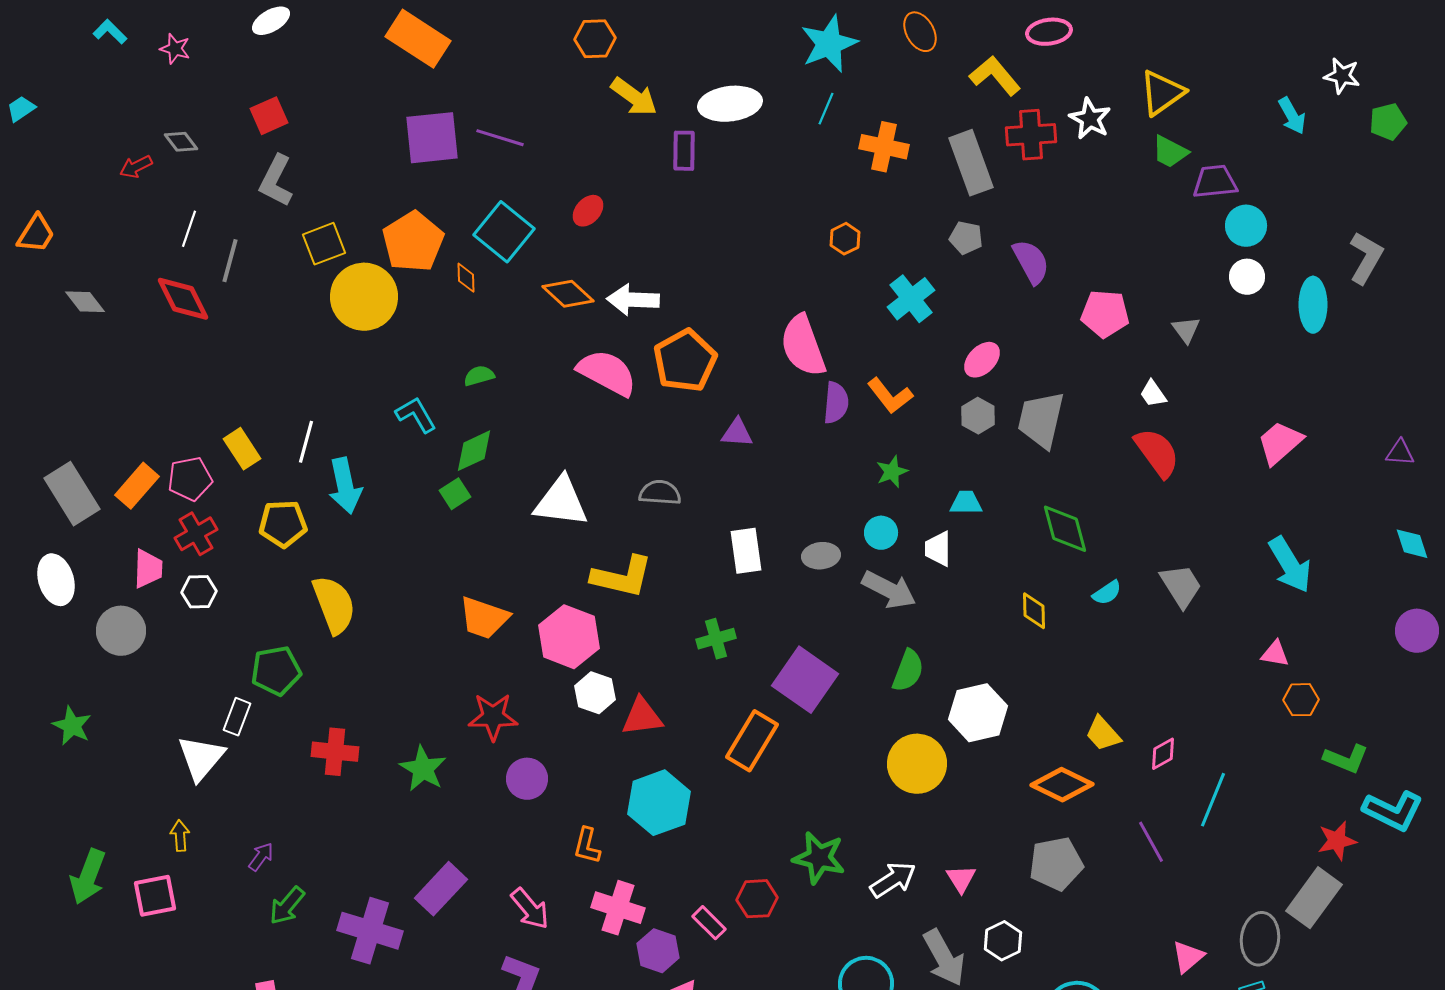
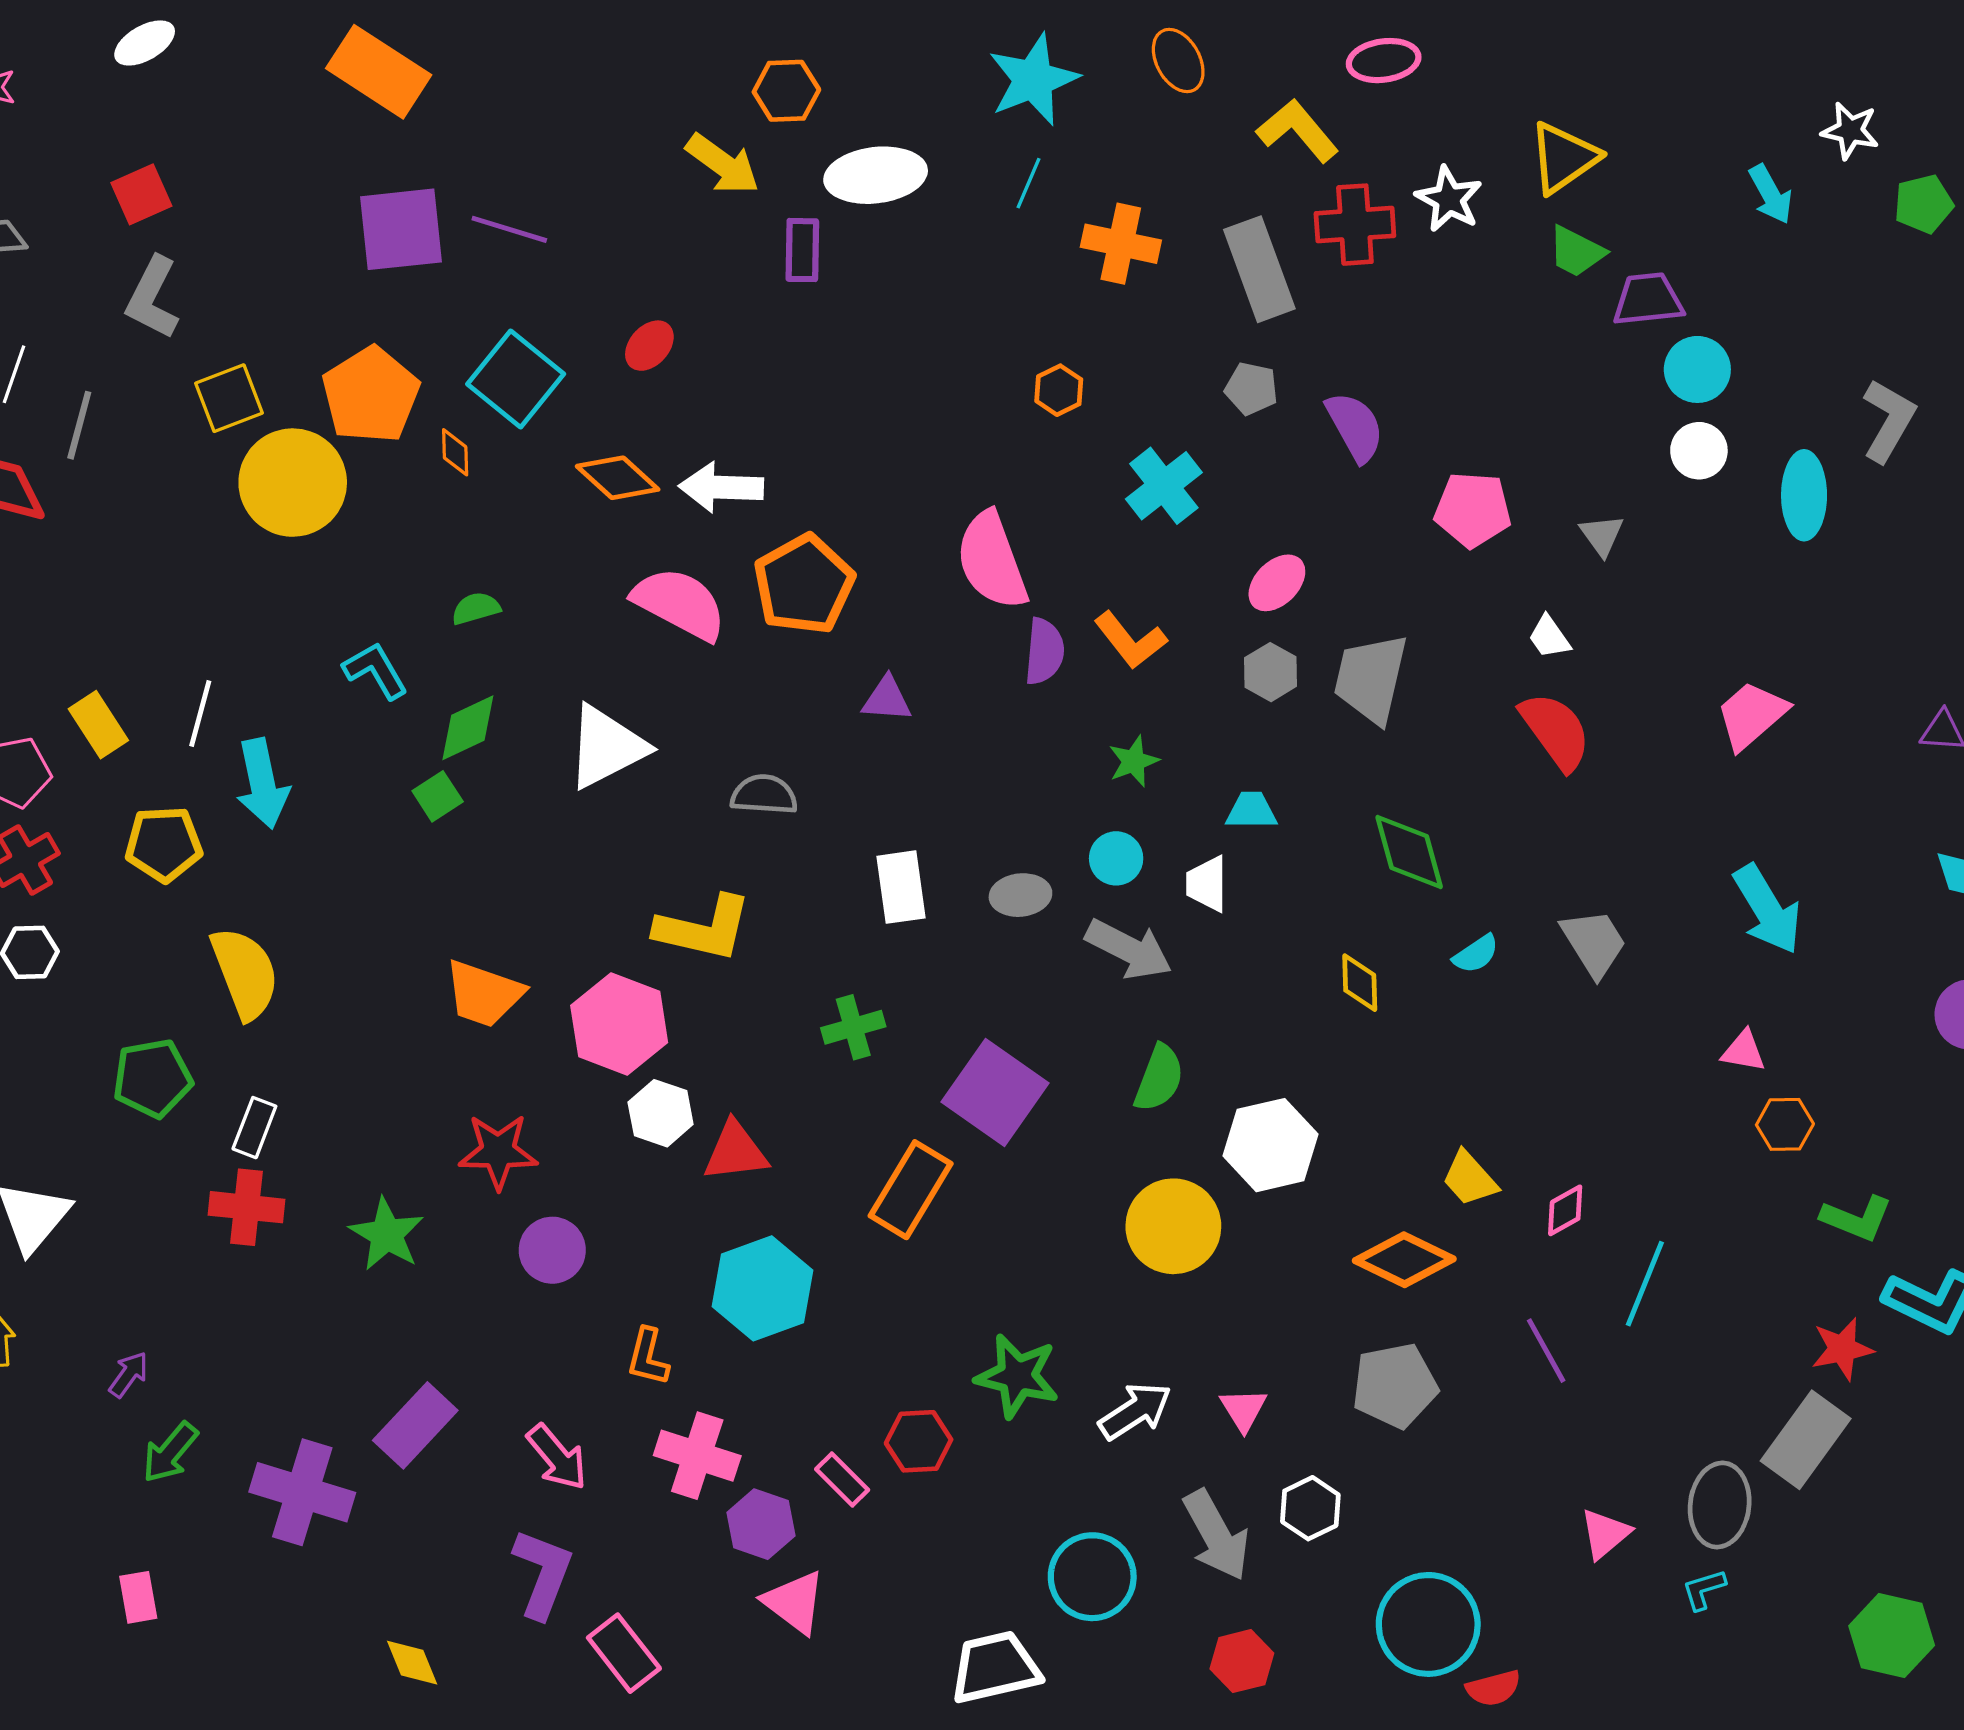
orange hexagon: (595, 39) -> (786, 91), moved
white triangle: (561, 502) -> (606, 747), moved, turned -34
white rectangle: (237, 717) -> (254, 1128), moved

